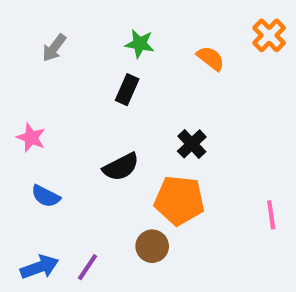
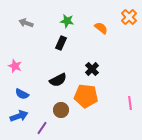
gray arrow: (54, 48) -> (26, 23), turned 72
brown circle: (152, 246) -> (61, 110), moved
blue arrow: (39, 267) -> (19, 116), moved

